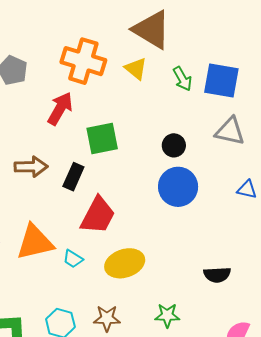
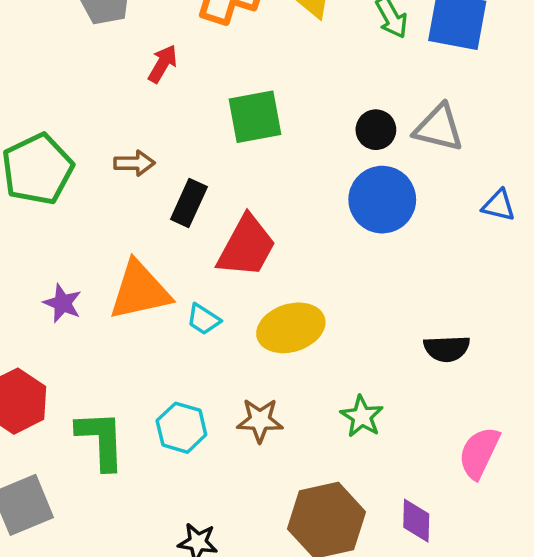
red arrow: (60, 109) -> (163, 64), moved, size x0.7
gray triangle: (230, 131) -> (439, 128), moved
brown arrow: (31, 167) -> (134, 163), size x0.7
black rectangle: (73, 177) -> (189, 203), moved
green star: (167, 315) -> (362, 416), turned 30

